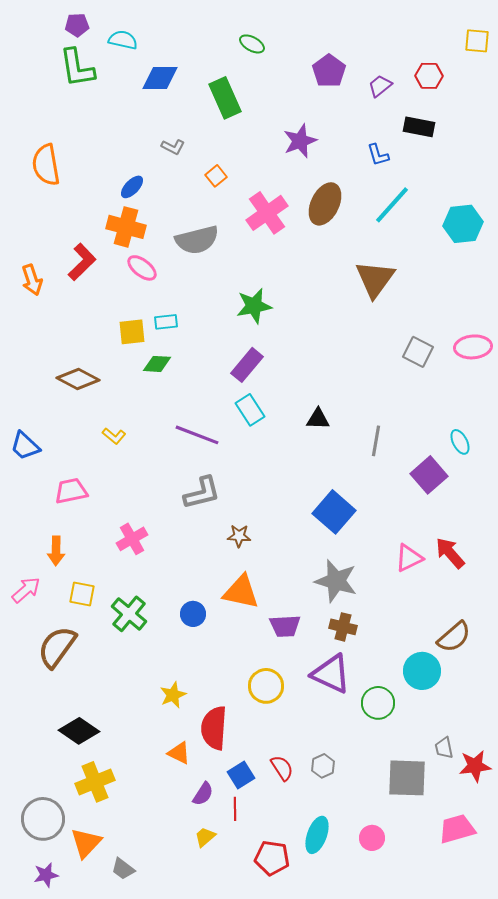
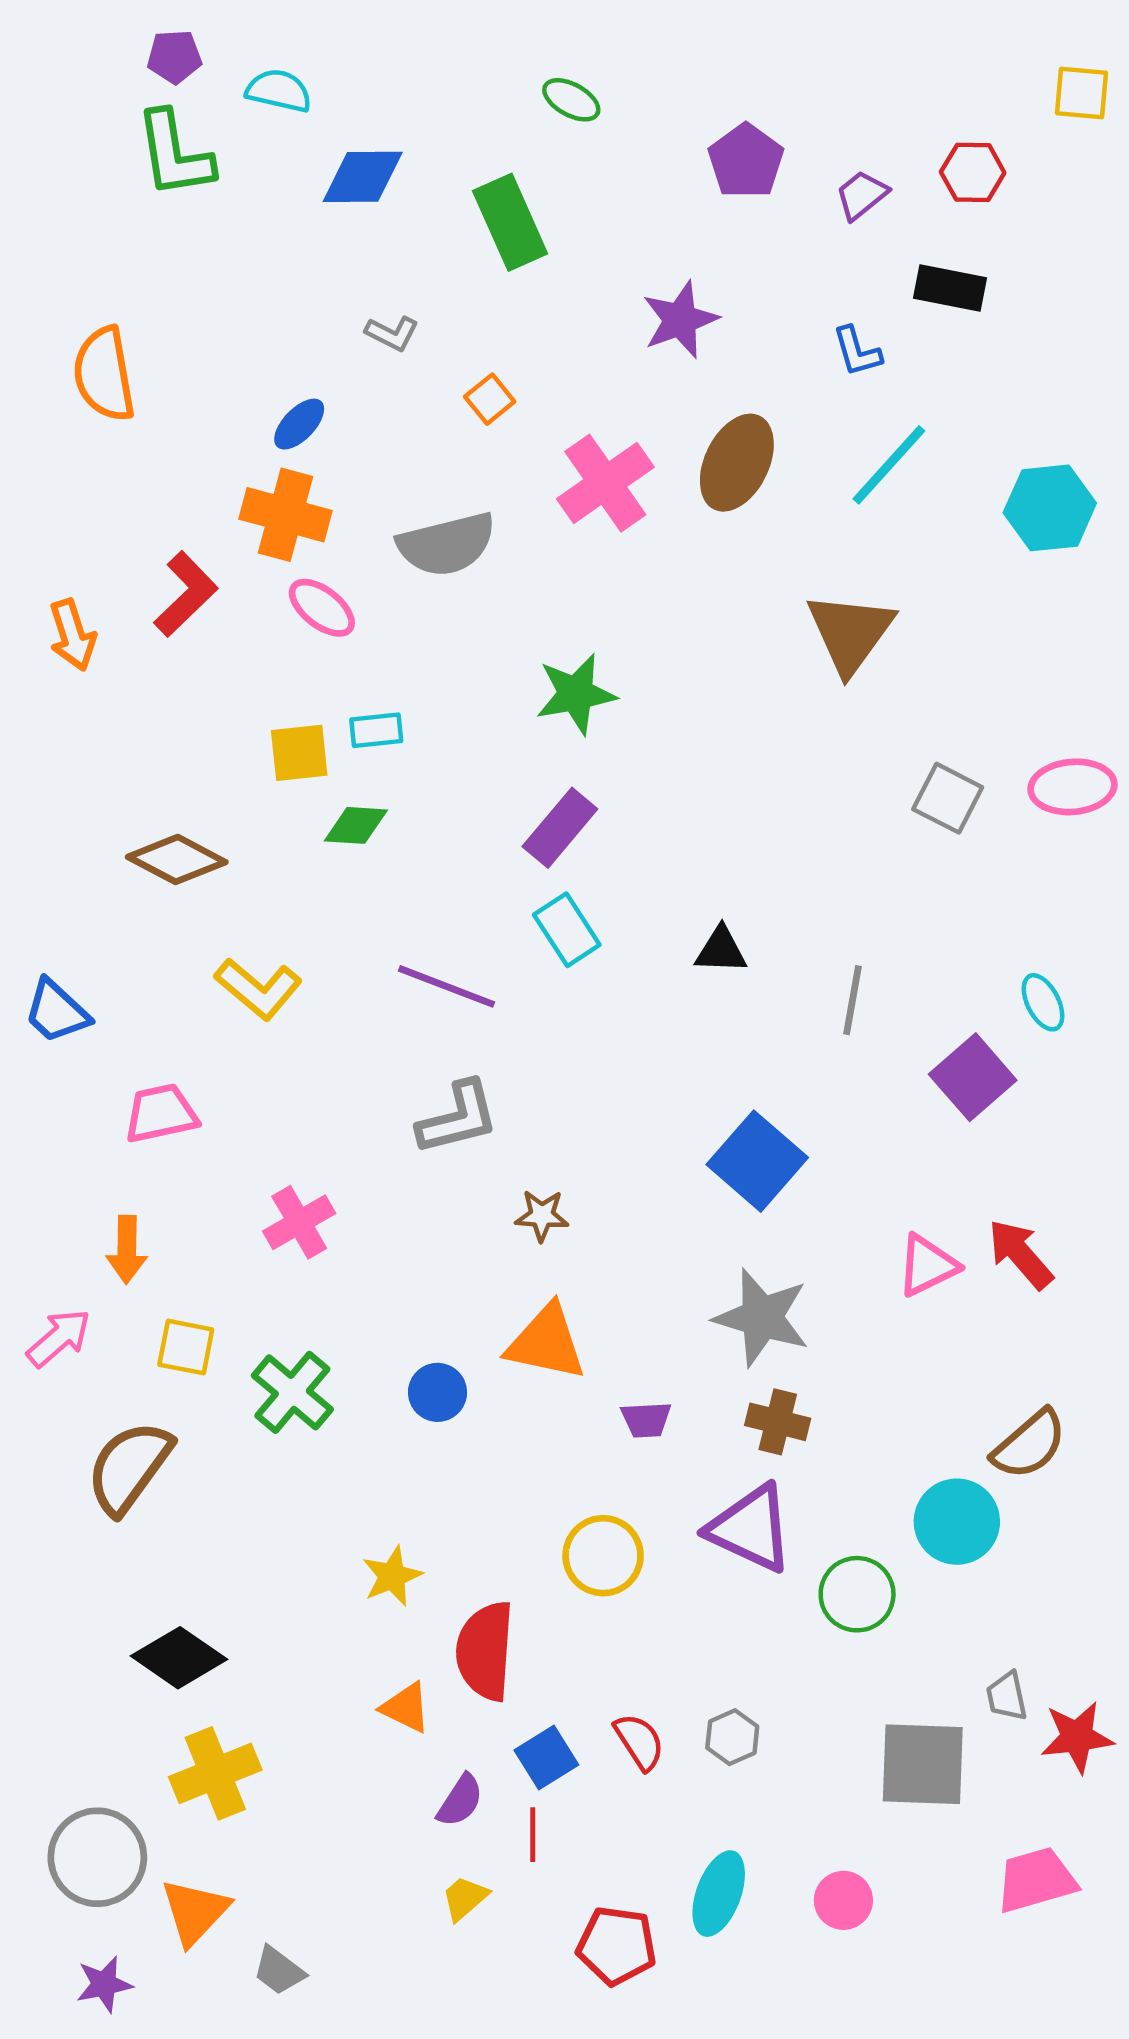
yellow L-shape: (114, 436) -> (258, 989), size x1.6
purple trapezoid: (285, 626) -> (646, 1420), size x0.7

